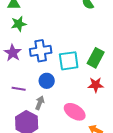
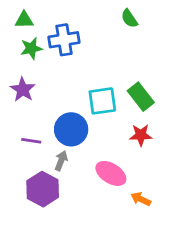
blue cross: (41, 51) -> (64, 40), moved
green rectangle: (96, 58) -> (141, 97), turned -66
blue circle: (47, 81) -> (71, 129), size x1.5

